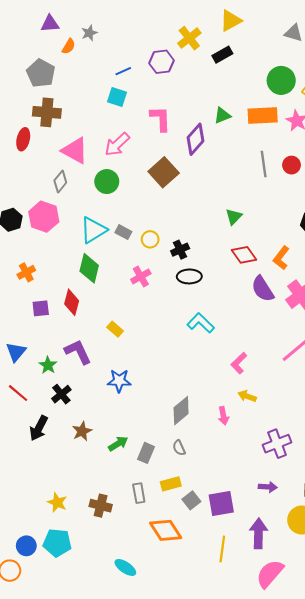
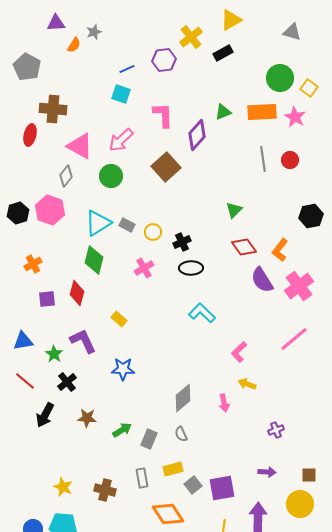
gray pentagon: (41, 73) -> (27, 67), moved
blue triangle: (16, 352) -> (23, 341), turned 40
brown star: (82, 431) -> (87, 418), turned 30
purple cross: (277, 444) -> (276, 430), size x0.6

